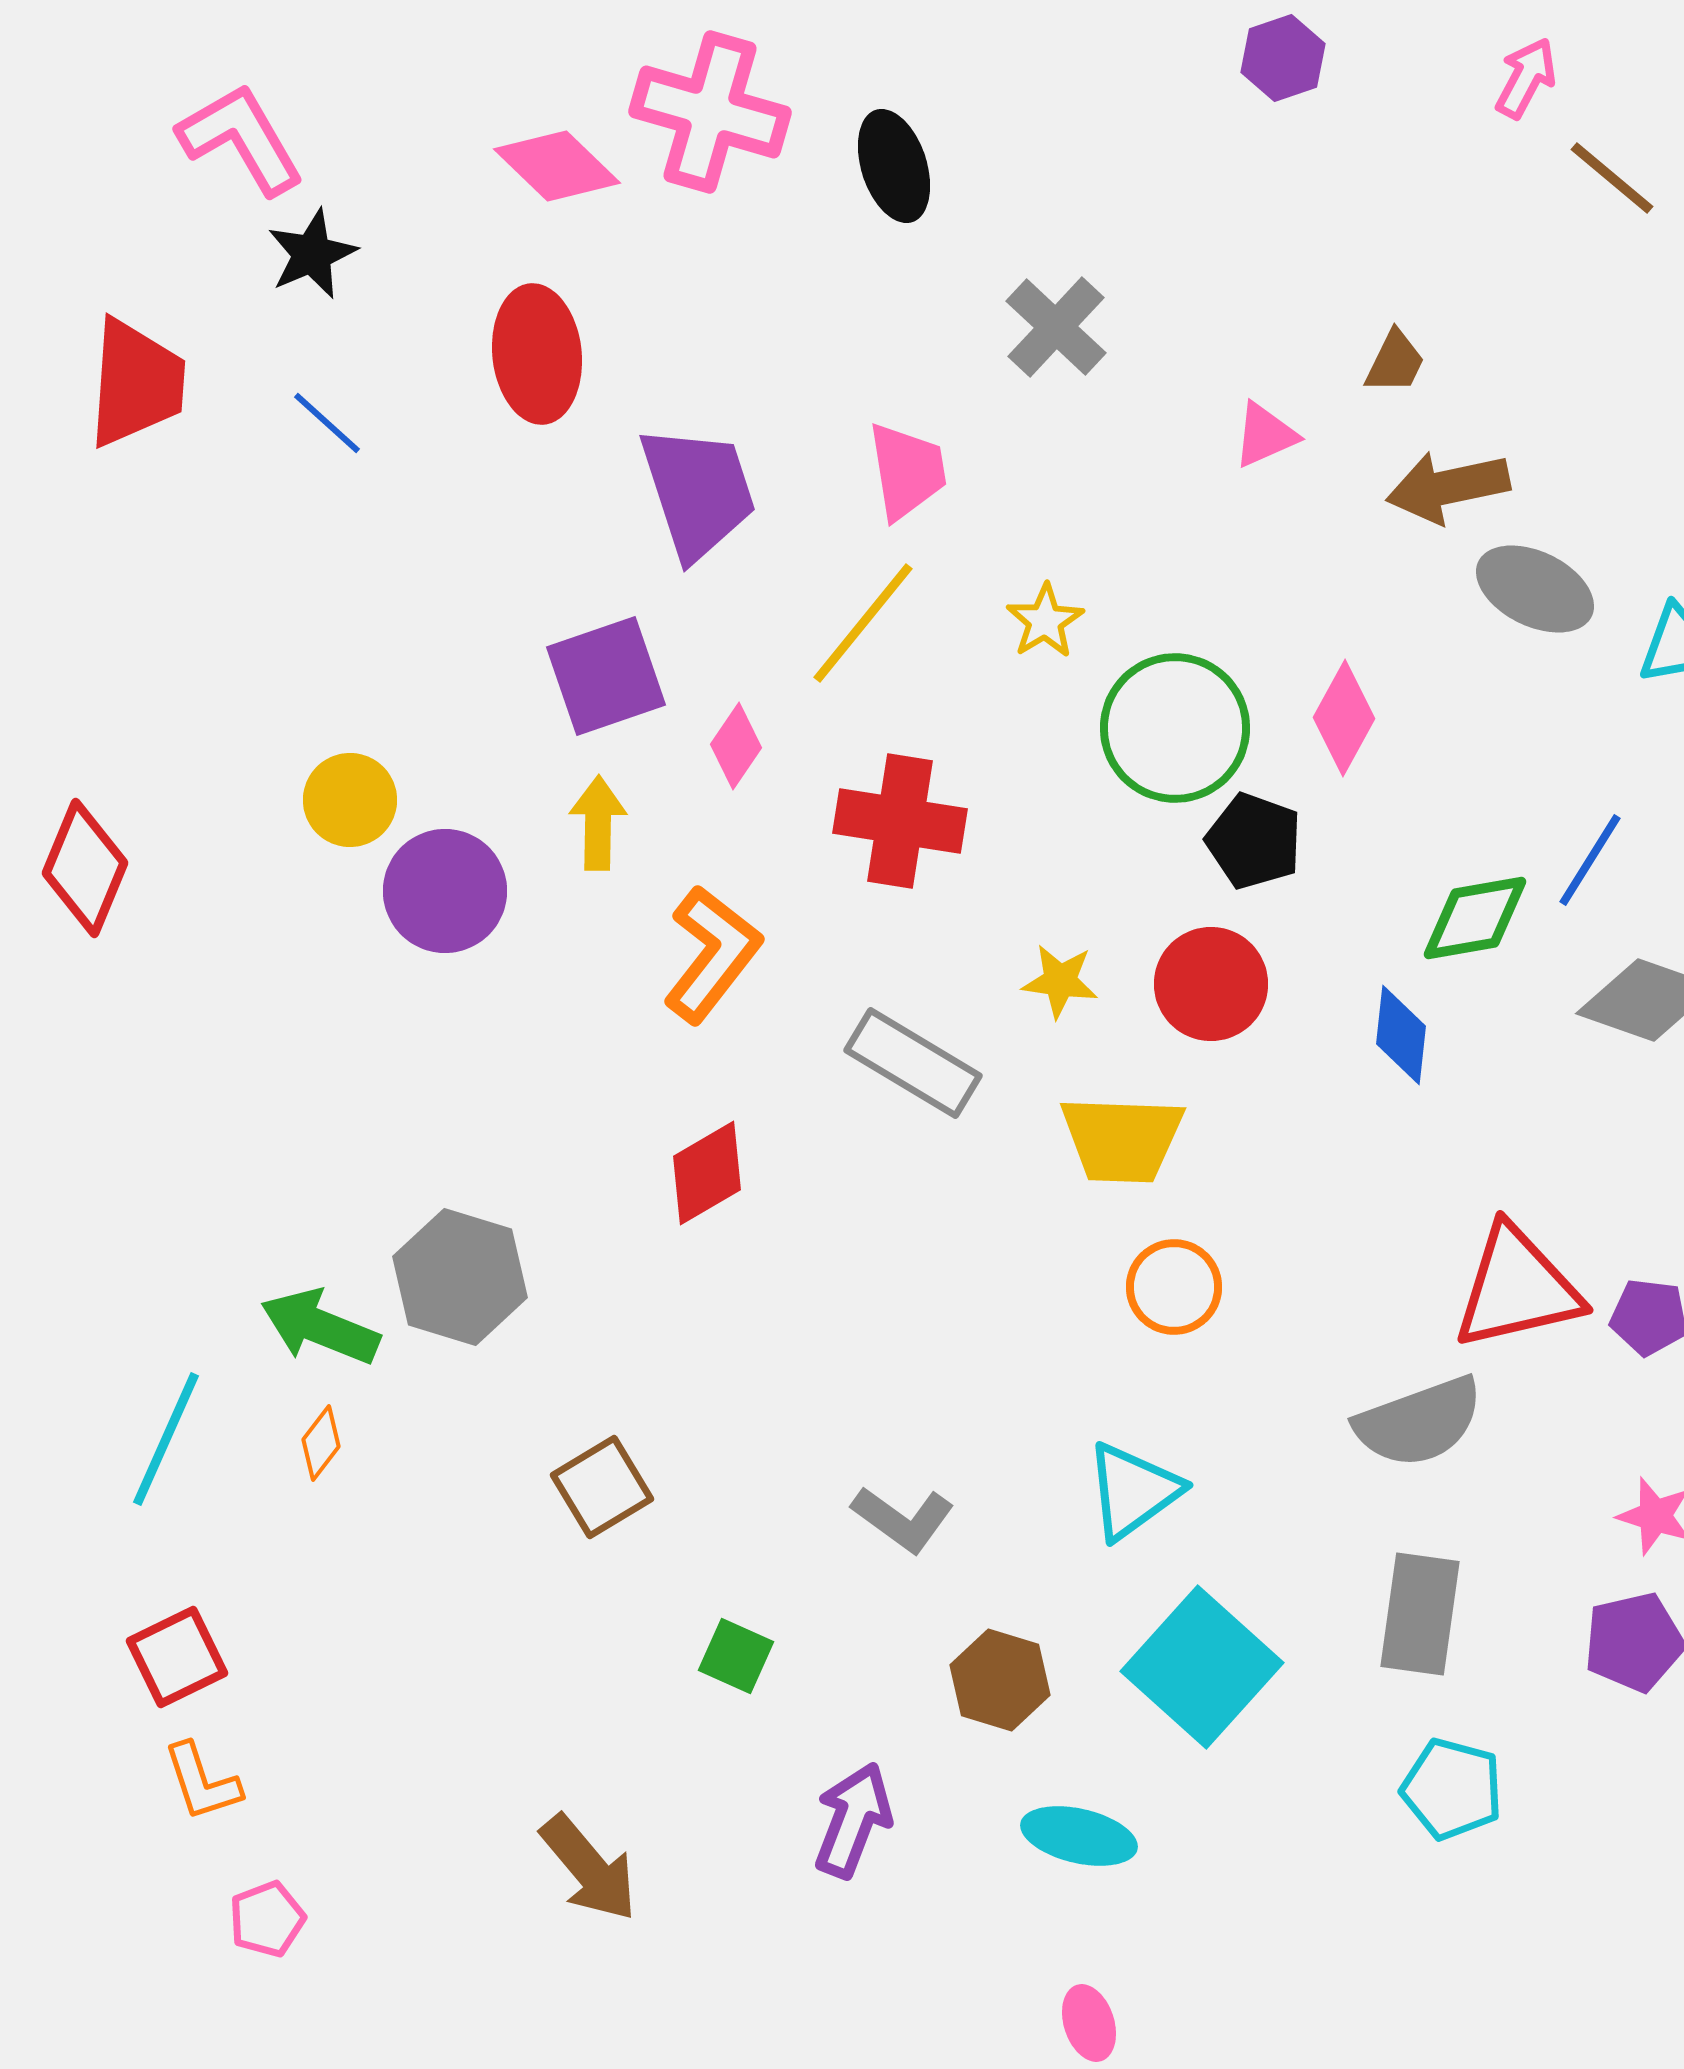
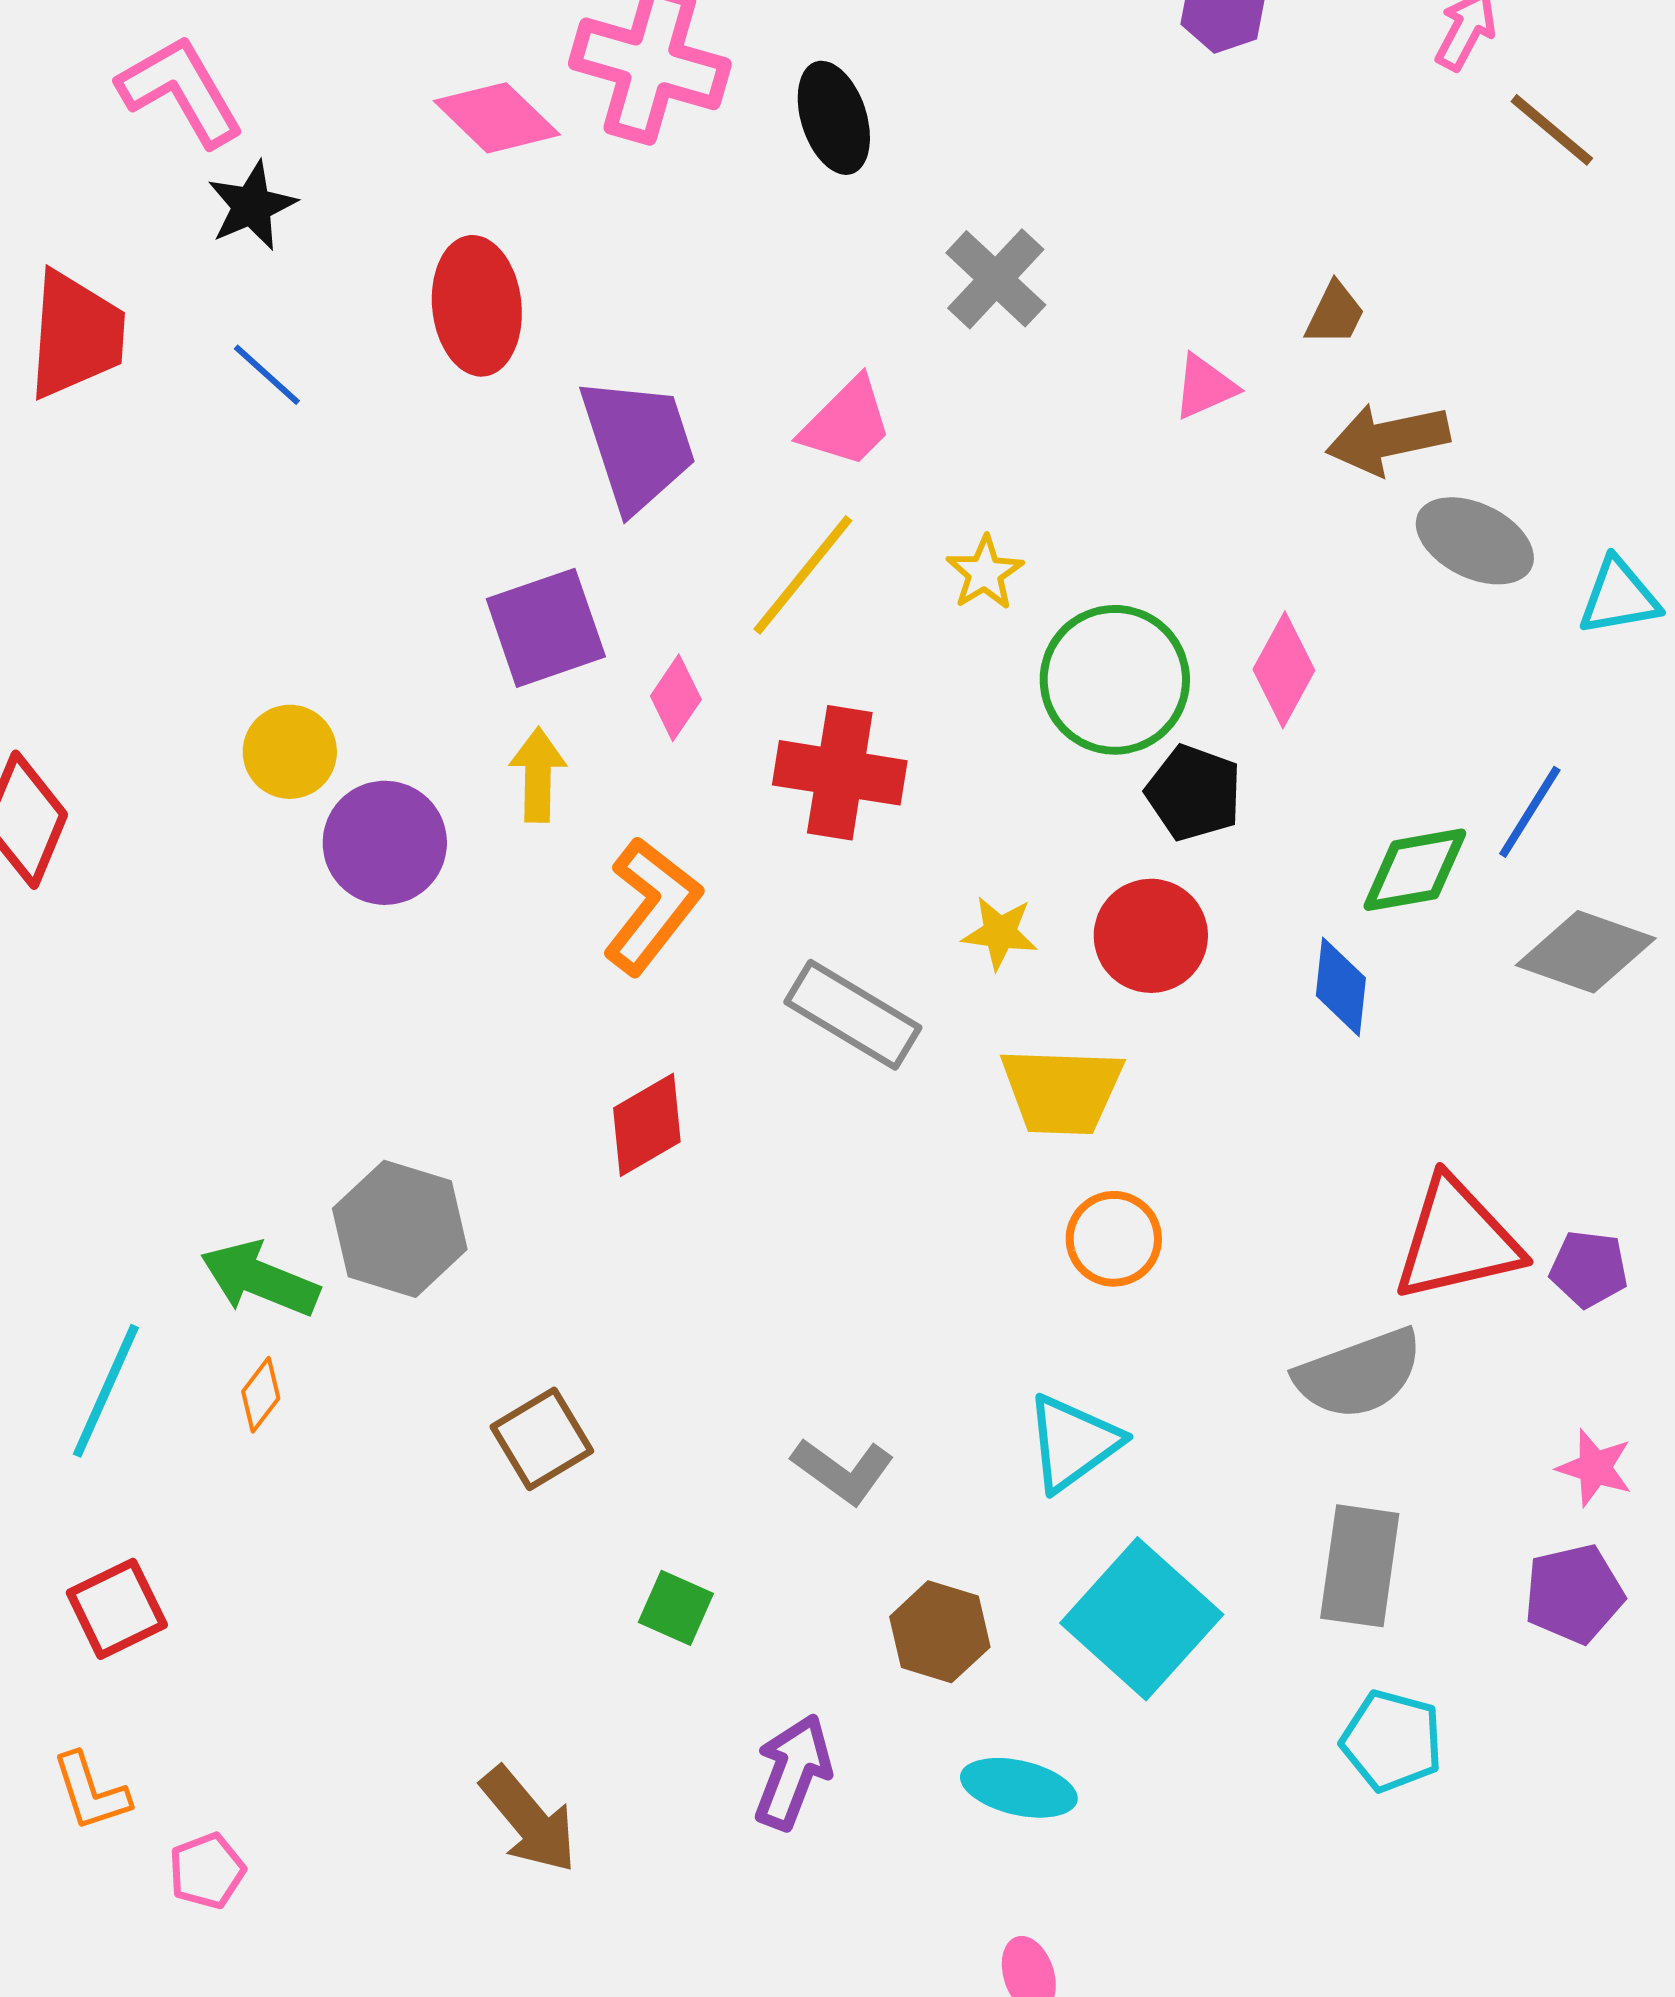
pink trapezoid: (907, 471) -> (847, 423), turned 54
orange L-shape: (202, 1782) -> (91, 1792), moved

